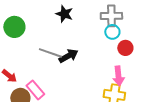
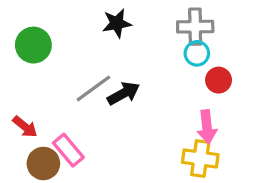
black star: (64, 14) -> (117, 23), turned -30
gray line: (50, 53) -> (93, 88), turned -55

